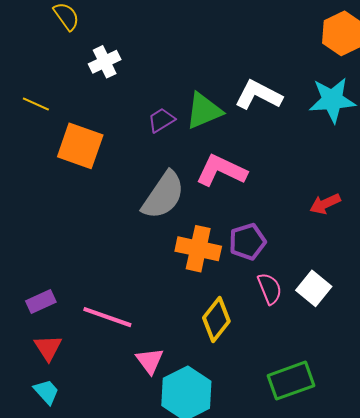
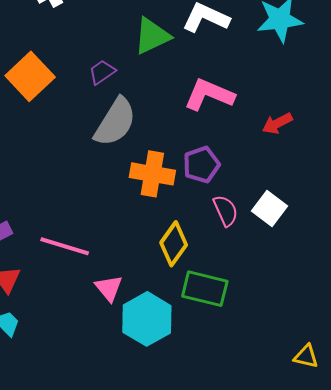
purple trapezoid: (161, 120) -> (102, 72), moved
orange square: (80, 146) -> (30, 76), turned 30
pink L-shape: (221, 171) -> (209, 95), moved
green rectangle: (291, 381) -> (205, 289), moved, turned 36

